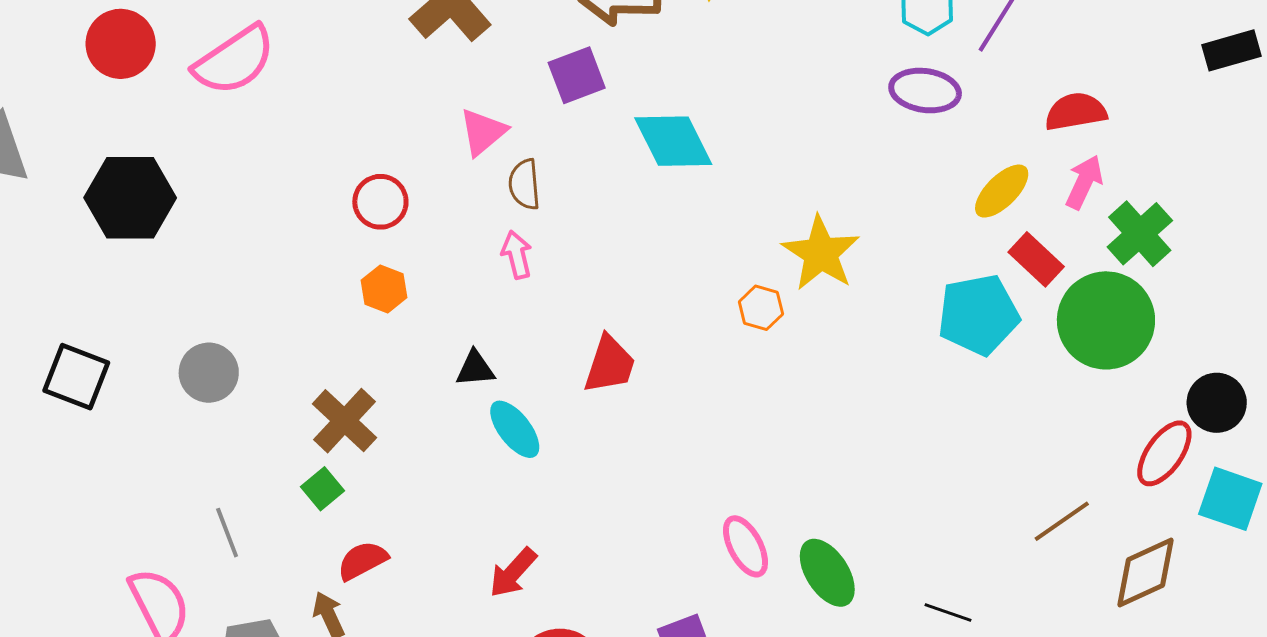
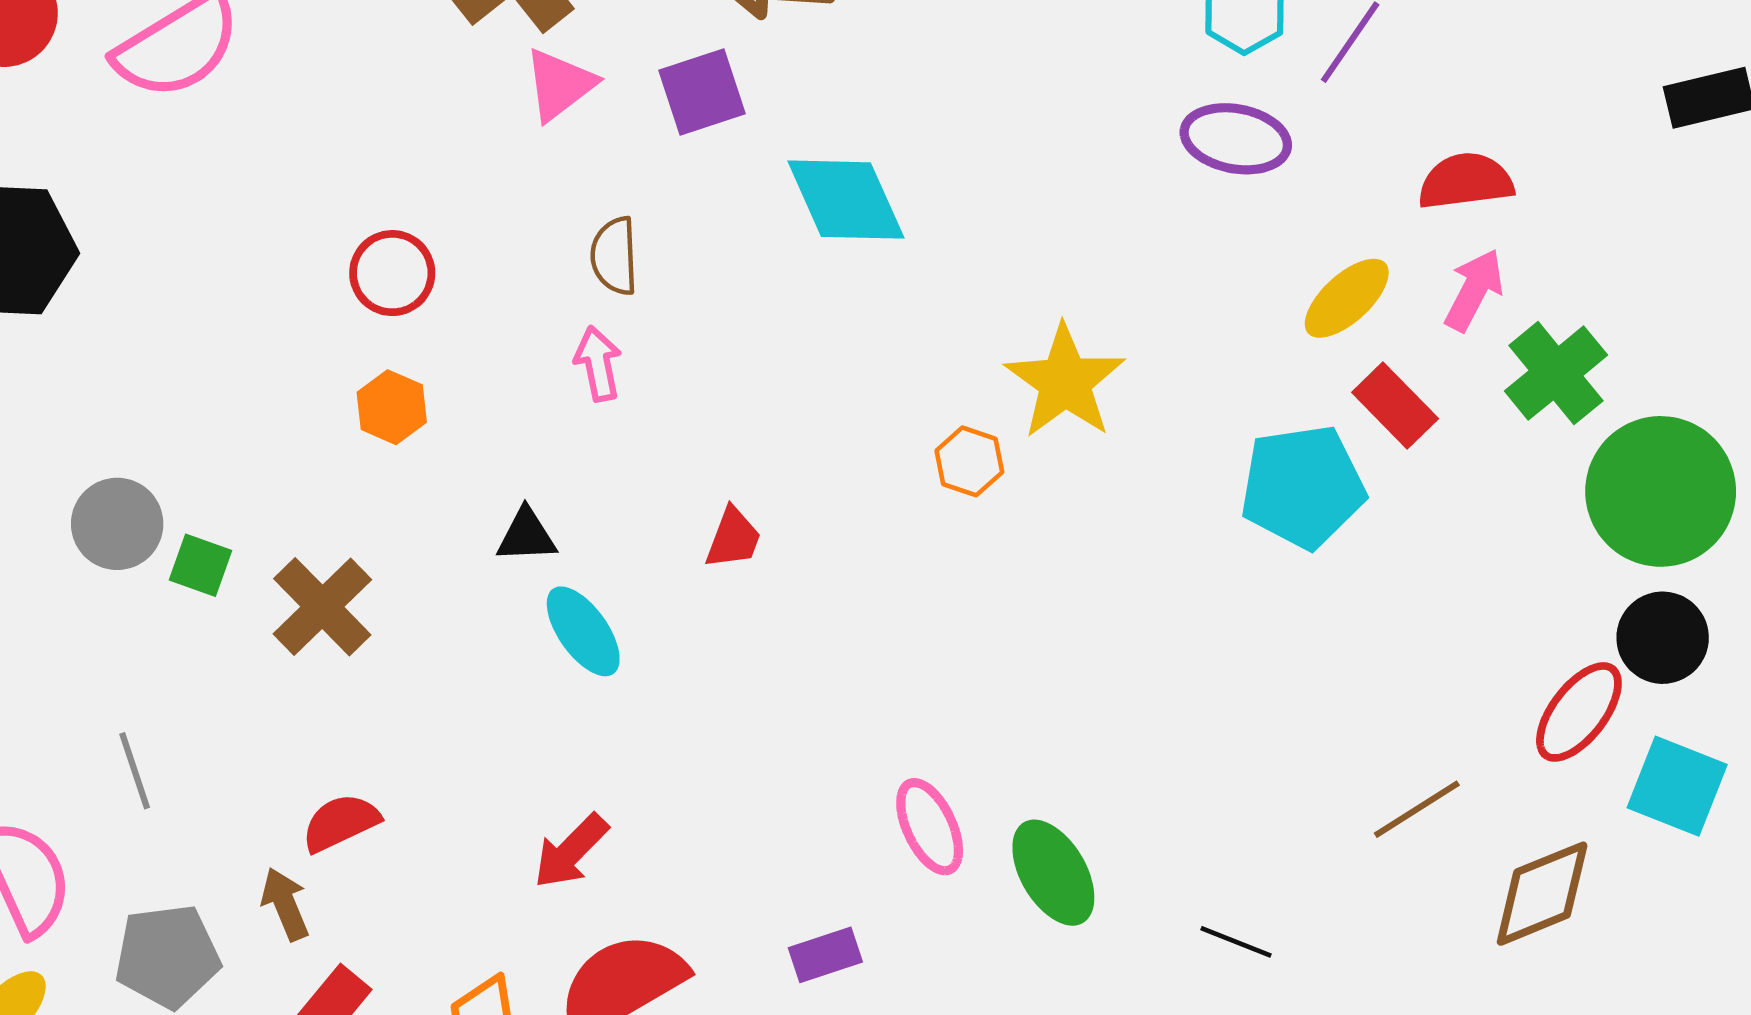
pink triangle: (483, 132) -> (560, 84), moved
green circle: (1106, 320) -> (1661, 491), moved
red trapezoid: (610, 364) -> (733, 538), size x0.7
green square: (323, 489) -> (200, 565), moved, turned -33

